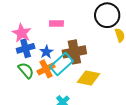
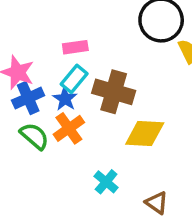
brown cross: (74, 52) -> (114, 92), turned 35
cyan rectangle: (61, 64) -> (74, 79), moved, size x0.7

